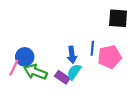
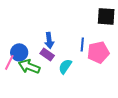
blue arrow: (72, 55) -> (49, 40), moved
purple rectangle: (62, 77) -> (47, 54), moved

